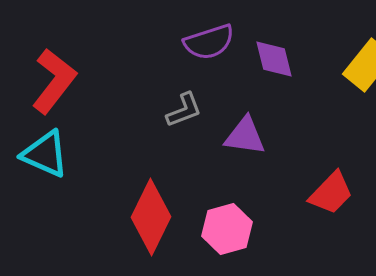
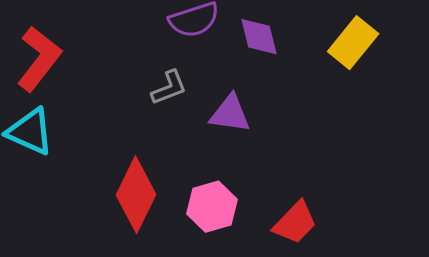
red trapezoid: (331, 193) -> (295, 223), moved

